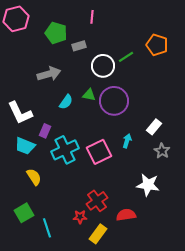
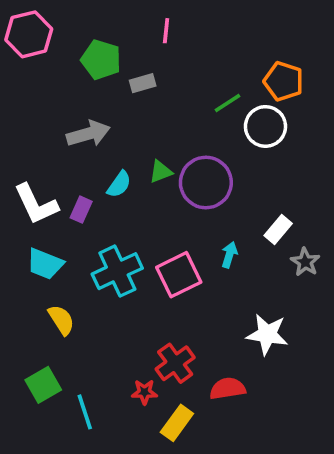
white circle: (103, 66) -> (265, 126), moved
green triangle: (89, 95) -> (161, 172), turned -32
purple rectangle: (45, 131) -> (81, 210), moved
gray star: (162, 151) -> (305, 262), moved

